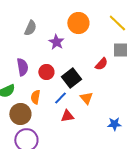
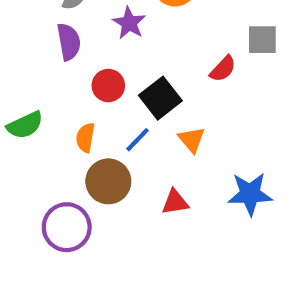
purple semicircle: (22, 67) -> (69, 42), moved
brown circle: (20, 114) -> (108, 181), moved
red triangle: (67, 116) -> (175, 202), moved
blue star: (114, 124) -> (250, 194), size x1.5

